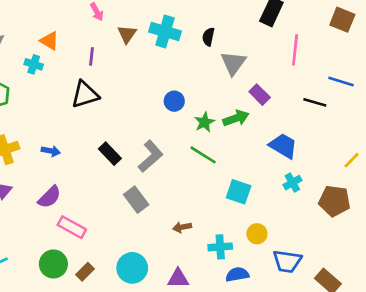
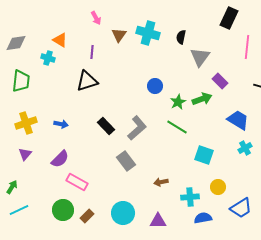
blue trapezoid: (287, 261) -> (241, 208), turned -40

